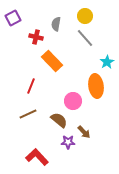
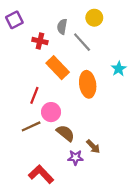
gray line: (85, 38) -> (82, 42), moved
orange ellipse: (96, 86) -> (88, 84), moved
pink circle: (73, 101) -> (51, 112), moved

